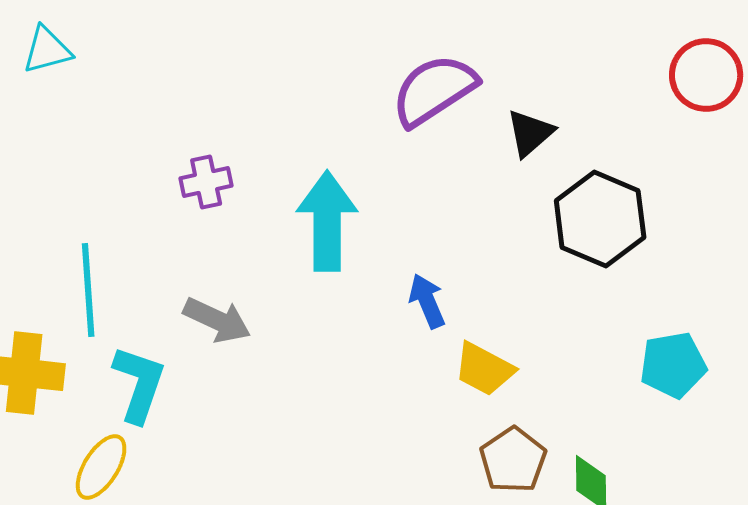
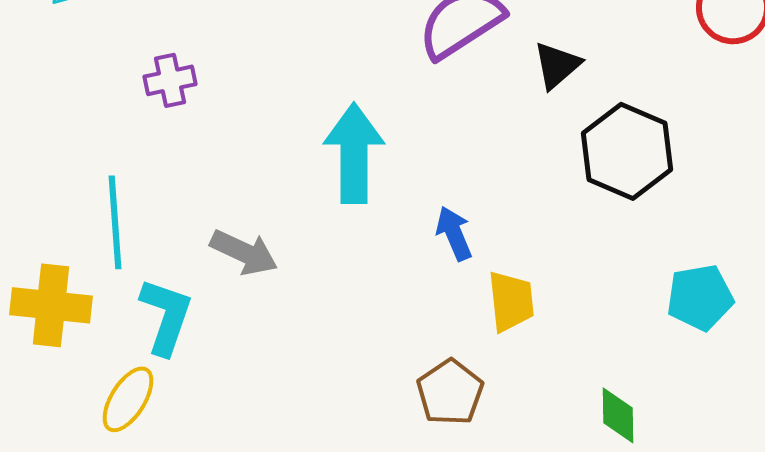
purple cross: (206, 182) -> (170, 80), moved
yellow trapezoid: (484, 369) -> (511, 301), turned -124
brown pentagon: (513, 460) -> (450, 392), moved

